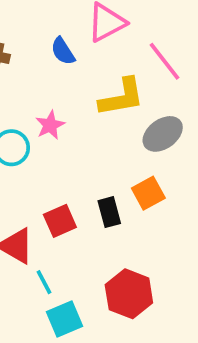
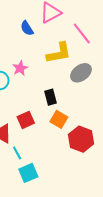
orange square: (148, 193) -> (59, 119), moved, turned -30
black rectangle: (109, 212) -> (50, 97), moved
red hexagon: (129, 294) -> (81, 139), moved

